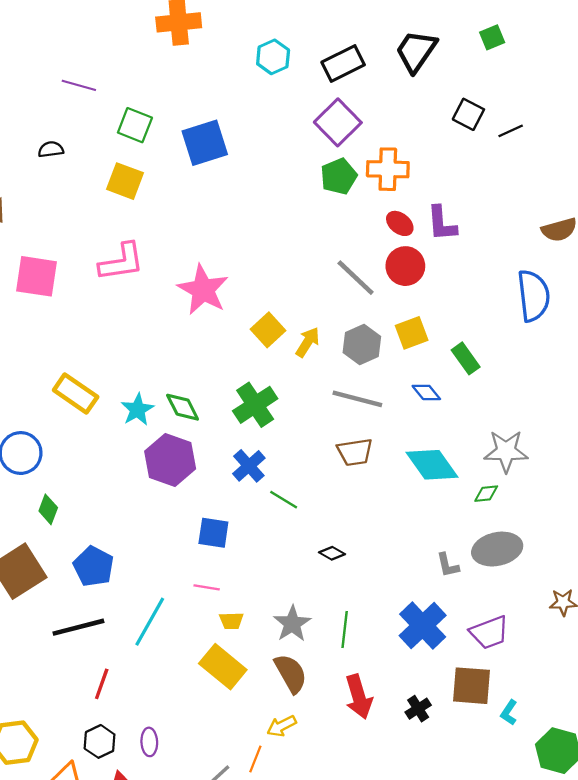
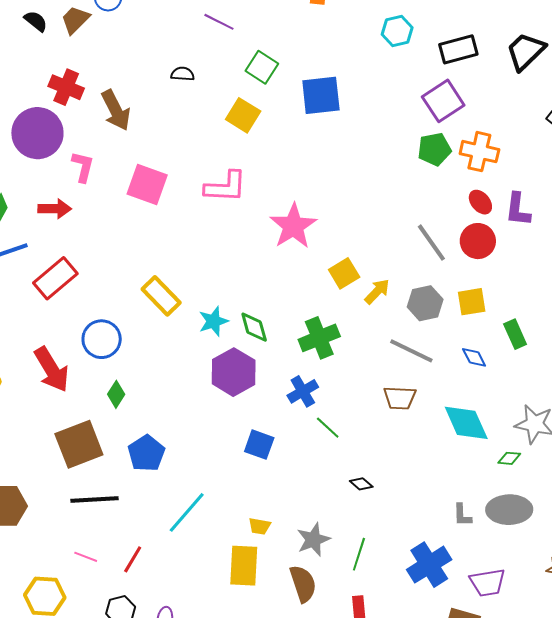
pink line: (207, 587) -> (86, 557), moved
black line: (78, 627) -> (95, 499), moved
yellow rectangle: (223, 667) -> (244, 566), turned 42

